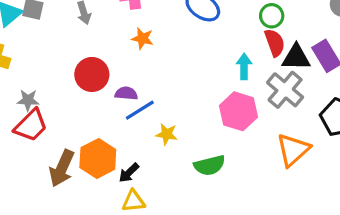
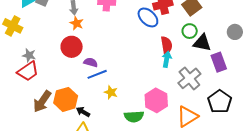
orange star: (142, 38) -> (77, 23), moved
red semicircle: (275, 43) -> (167, 45), moved
black triangle: (296, 57) -> (202, 43), moved
pink hexagon: (238, 111) -> (156, 100), moved
black arrow: (129, 173) -> (83, 112), turned 64

